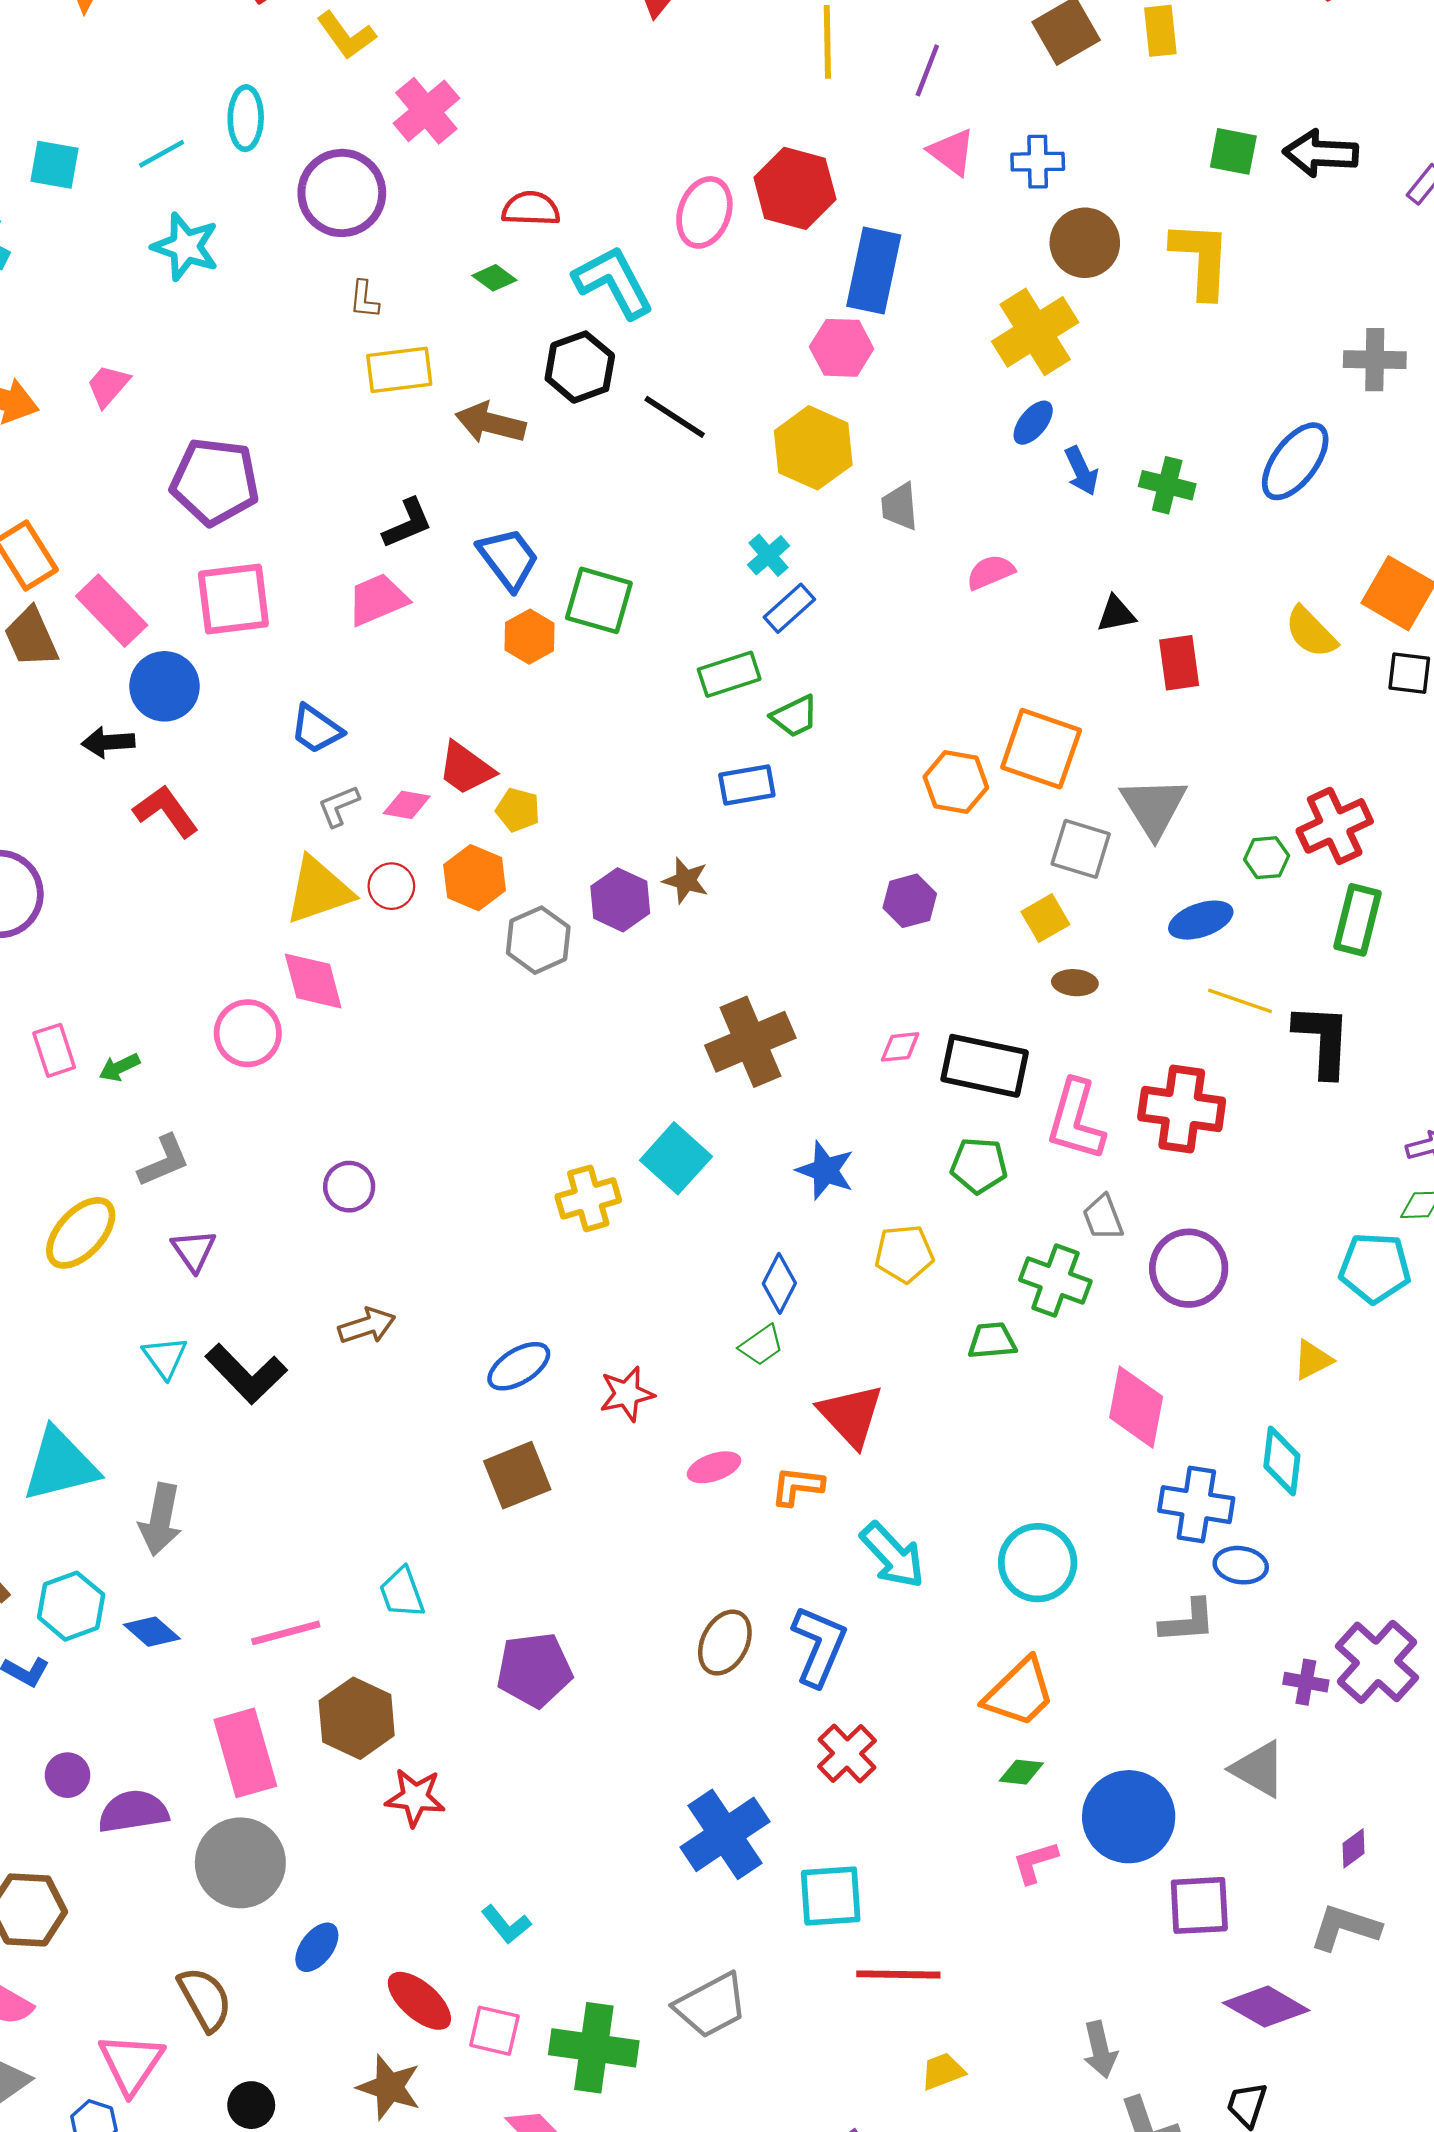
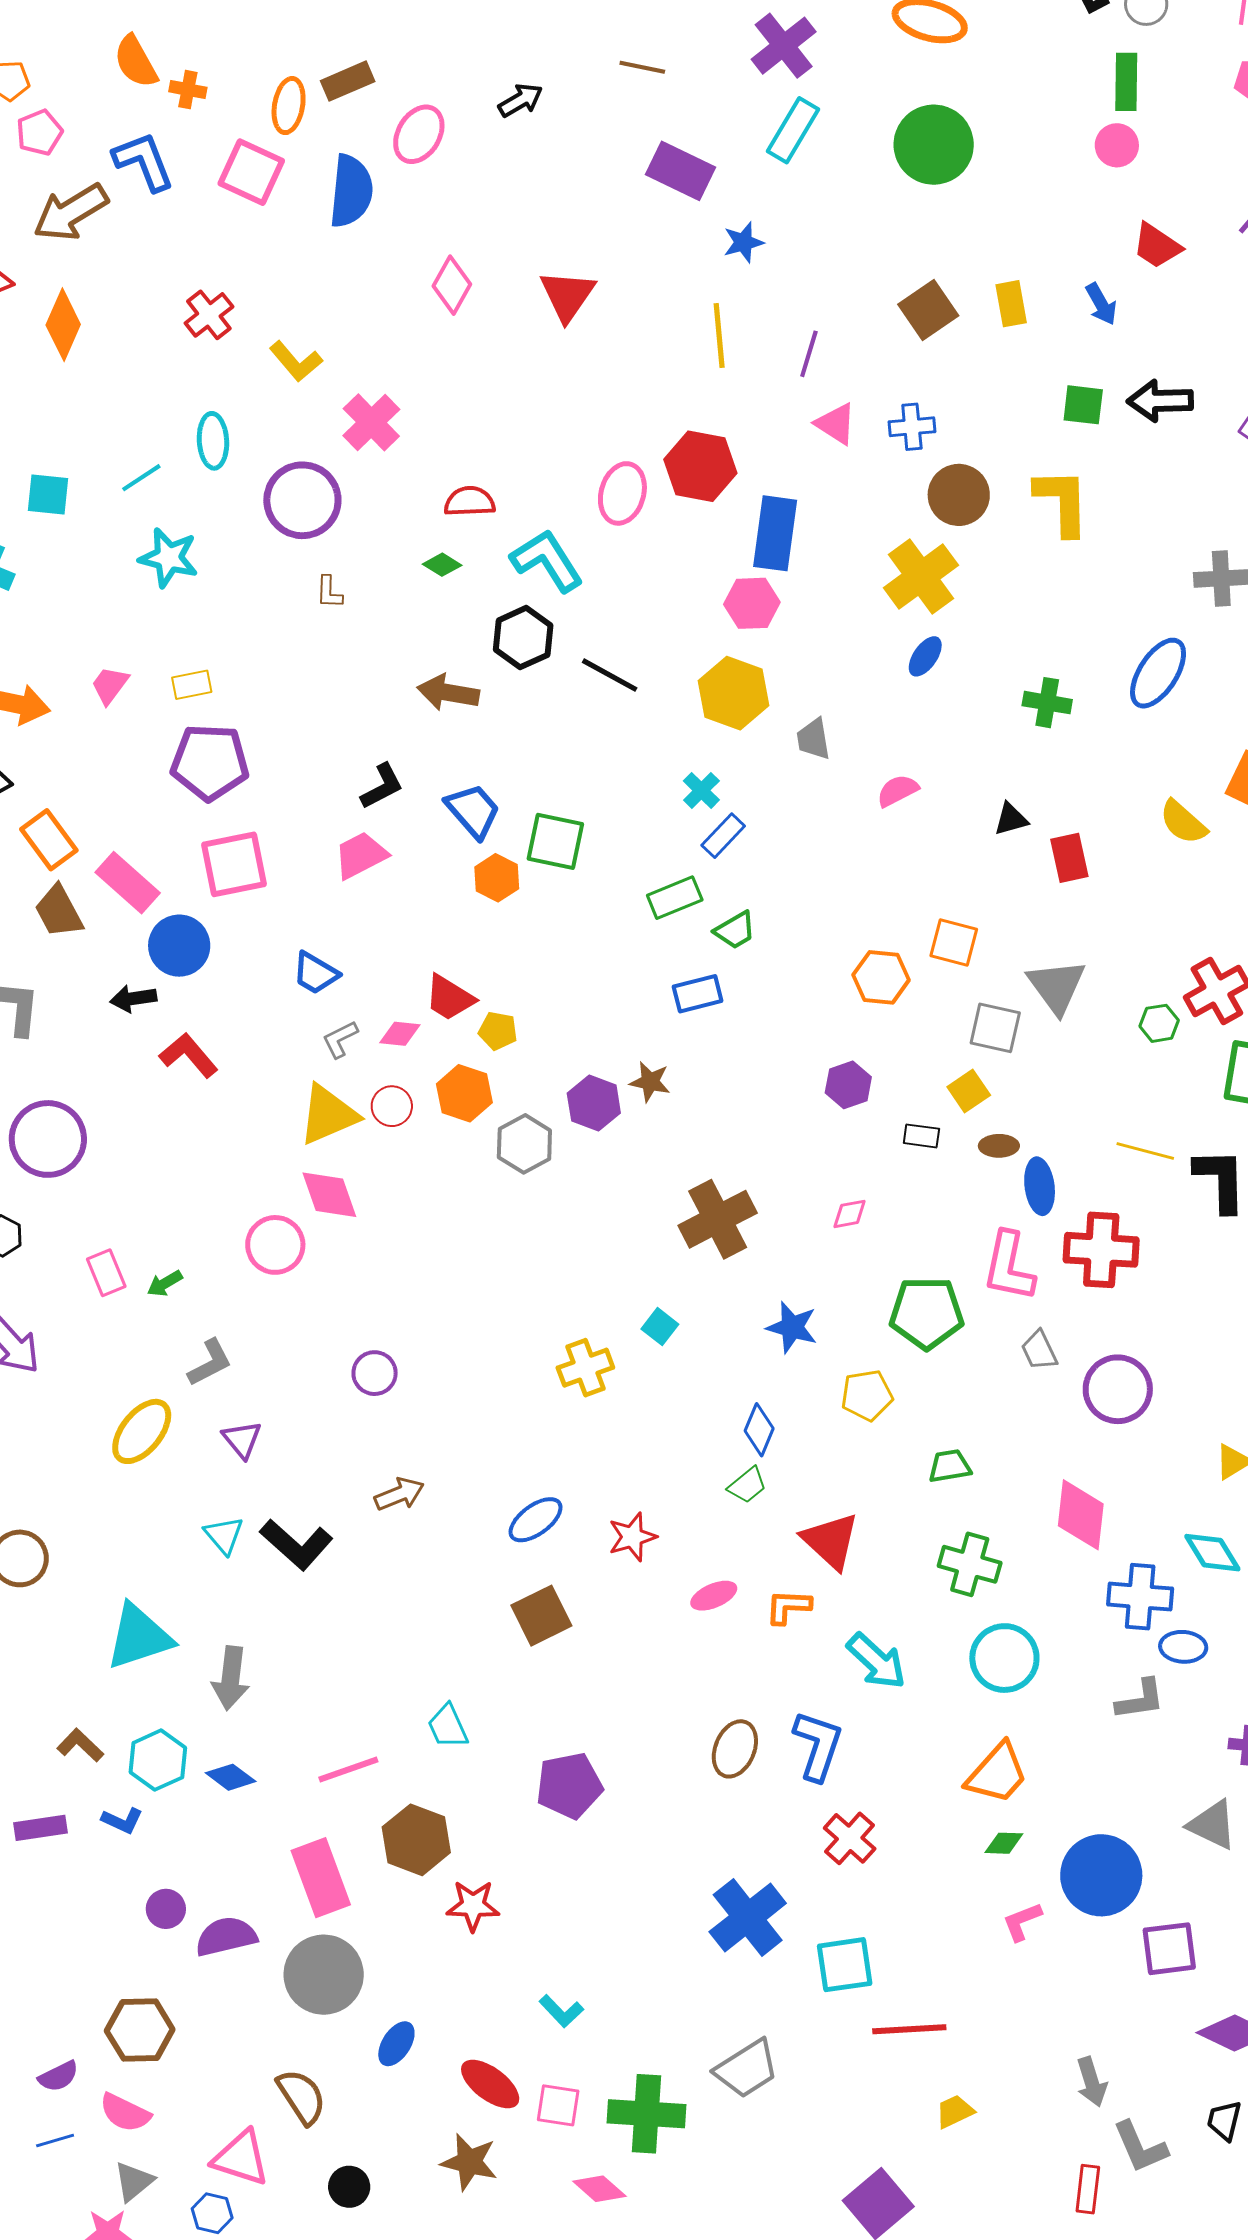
yellow rectangle: (399, 370) -> (192, 685), moved, size x0.7
blue arrow: (1081, 471) -> (1101, 304), moved
orange square: (1041, 749) -> (954, 942), size x0.7
blue ellipse: (1201, 920) -> (1040, 1186), moved, turned -74
black rectangle: (985, 1066) -> (921, 1136), moved, size x0.5
cyan square: (676, 1158) -> (660, 1327), size x0.6
green pentagon: (979, 1165) -> (927, 1313), size x1.5
green cross: (1055, 1281) -> (970, 1564), moved
cyan diamond: (1282, 1461) -> (1212, 1553), turned -34
pink triangle: (131, 2063) -> (241, 2158), turned -42

